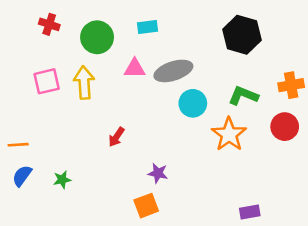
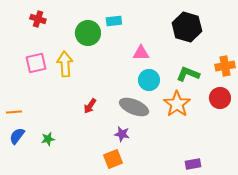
green circle: (97, 37) -> (88, 33), moved
pink triangle: (135, 68) -> (141, 53), moved
gray ellipse: (173, 71) -> (134, 107), moved, turned 40

